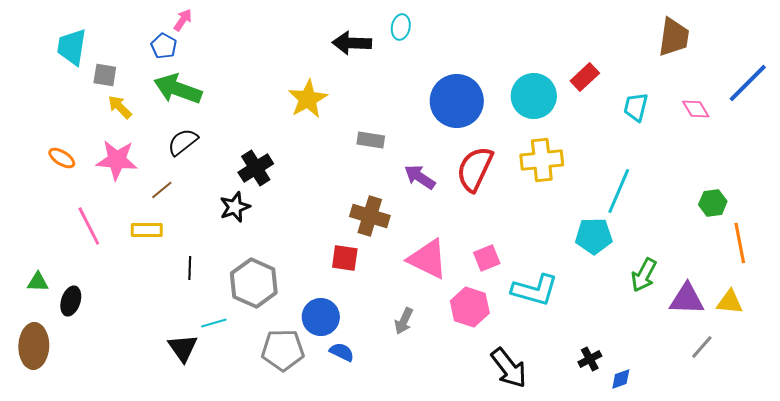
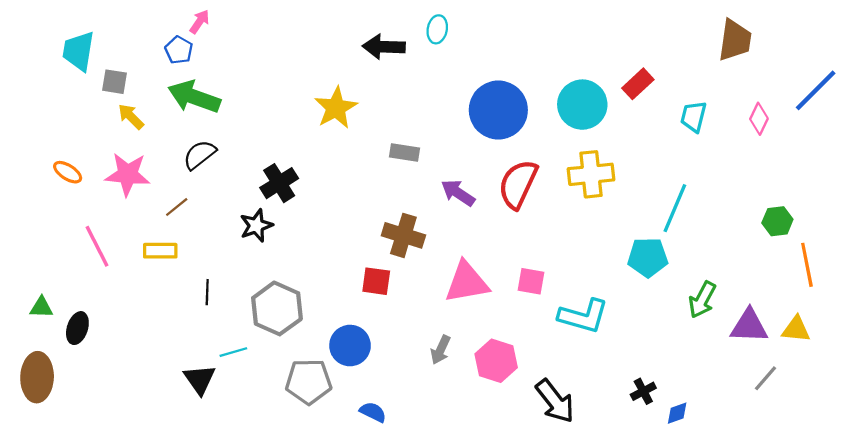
pink diamond: (696, 109) -> (759, 119), turned 56
pink square: (487, 258) -> (531, 281), turned 32
pink triangle: (428, 259) -> (467, 282), turned -36
pink hexagon: (470, 307) -> (496, 361), moved
blue semicircle: (342, 352) -> (373, 412), moved

